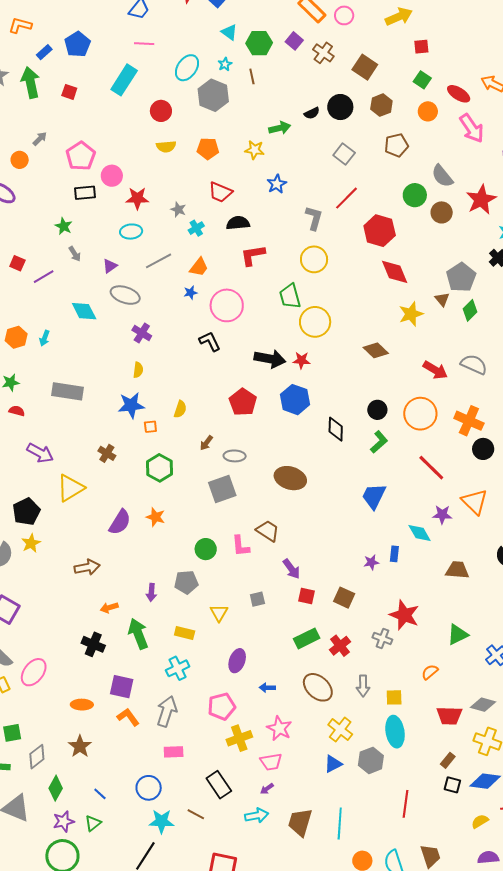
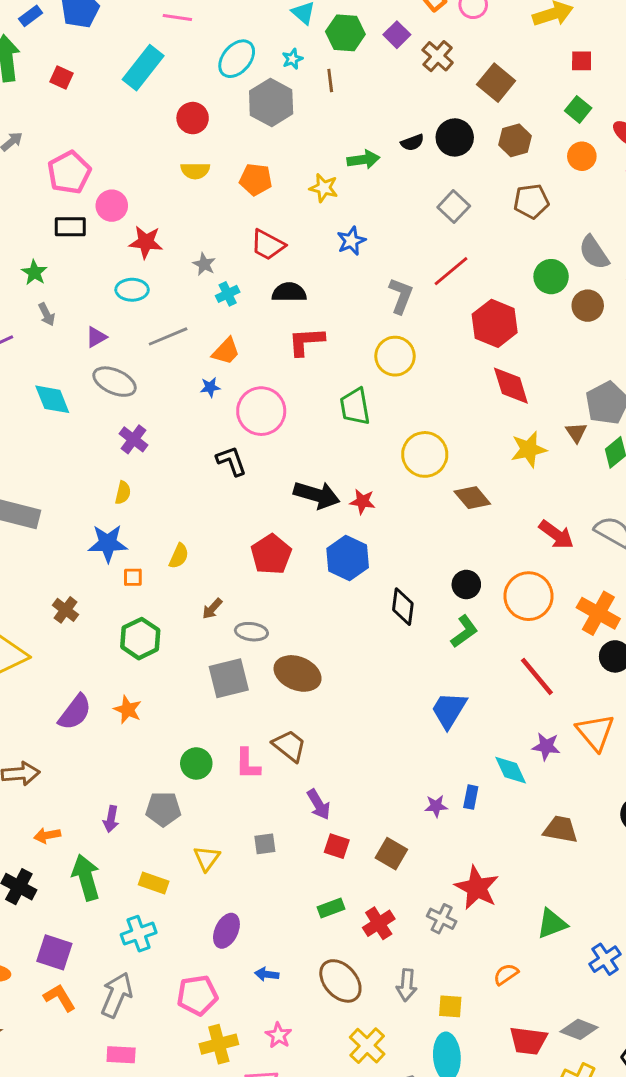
yellow circle: (315, 322) -> (425, 454), moved
brown ellipse: (290, 478) -> (298, 673), moved
green rectangle: (307, 638) -> (331, 908), size x0.7
pink star: (279, 728) -> (279, 1035), size x0.7

